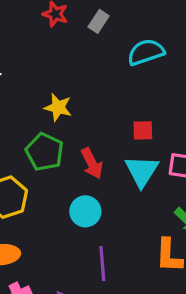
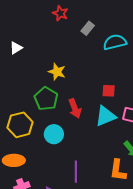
gray rectangle: (99, 21) -> (88, 28), moved
cyan triangle: (142, 171) -> (106, 116), turned 30
cyan circle: (85, 211) -> (54, 134), moved

